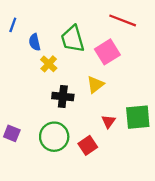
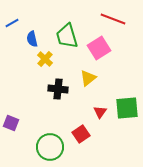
blue line: (13, 25) -> (12, 23), turned 40
green circle: (54, 137) -> (50, 147), moved

